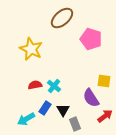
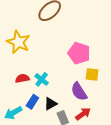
pink pentagon: (91, 39) -> (79, 53), moved
black triangle: (63, 110) -> (51, 104), turned 32
red arrow: (105, 116) -> (83, 114), moved

